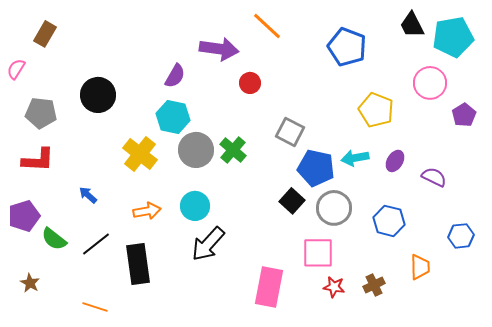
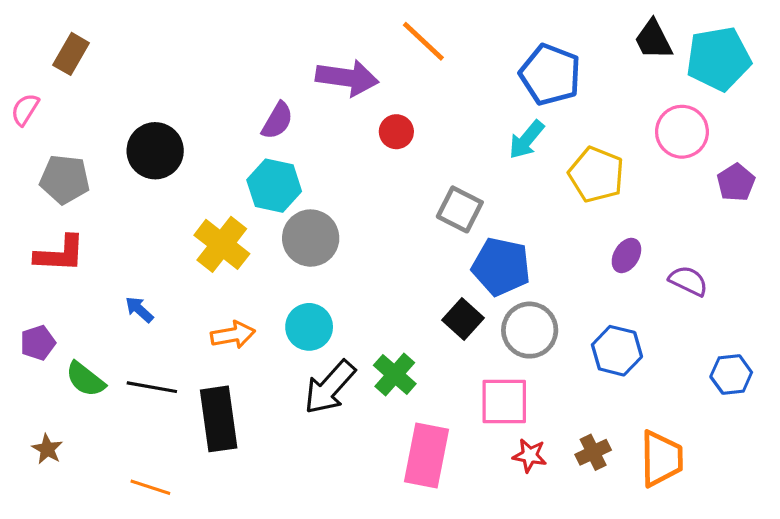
green cross: (233, 150) -> (395, 375), moved
cyan arrow: (355, 158) -> (526, 140), moved, turned -40
purple pentagon: (24, 216) -> (38, 343), size x0.7
black line: (96, 244) -> (152, 387), turned 48
orange trapezoid: (420, 267) -> (661, 459), moved, size x1.4

